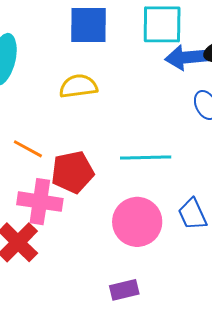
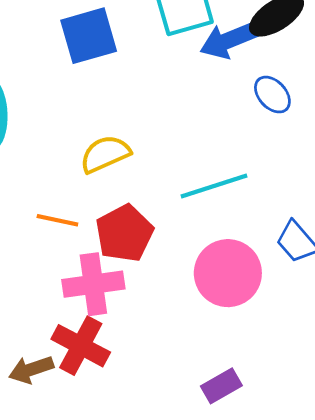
yellow semicircle: (78, 86) -> (105, 154), moved
purple rectangle: (124, 290) -> (221, 386), moved

